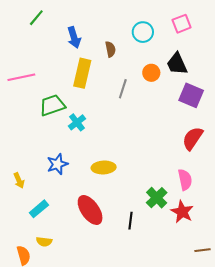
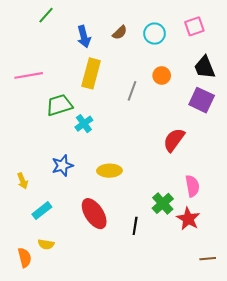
brown semicircle: (110, 49) -> (120, 33), moved, turned 56
black trapezoid: (177, 64) -> (205, 67), moved
red semicircle: (193, 138) -> (174, 140), moved

